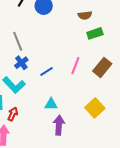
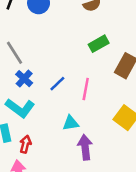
green rectangle: (95, 33) -> (99, 44), moved
pink line: (75, 66) -> (86, 89), moved

